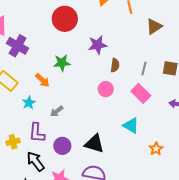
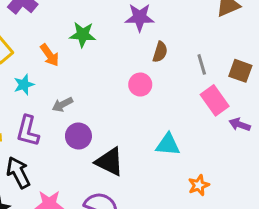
gray line: (144, 69) -> (202, 64), turned -40
pink rectangle: (141, 93) -> (215, 100), moved
cyan triangle: (131, 125) -> (168, 145), turned -36
purple circle: (62, 146) -> (78, 136), moved

